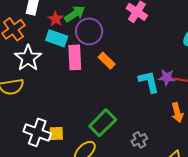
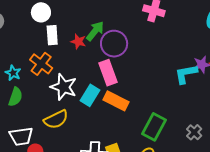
cyan rectangle: (57, 38) -> (90, 95), moved, turned -60
orange rectangle: (107, 61) -> (116, 101), moved, size x1.4
cyan L-shape: (149, 82) -> (186, 74), turned -70

